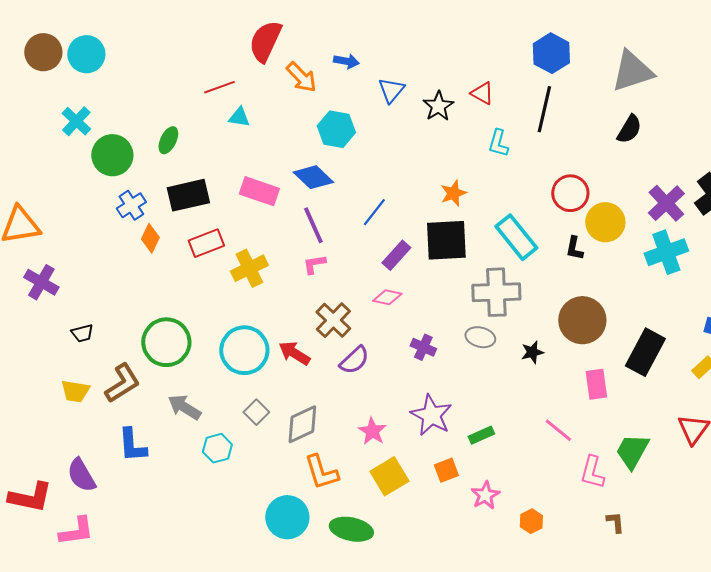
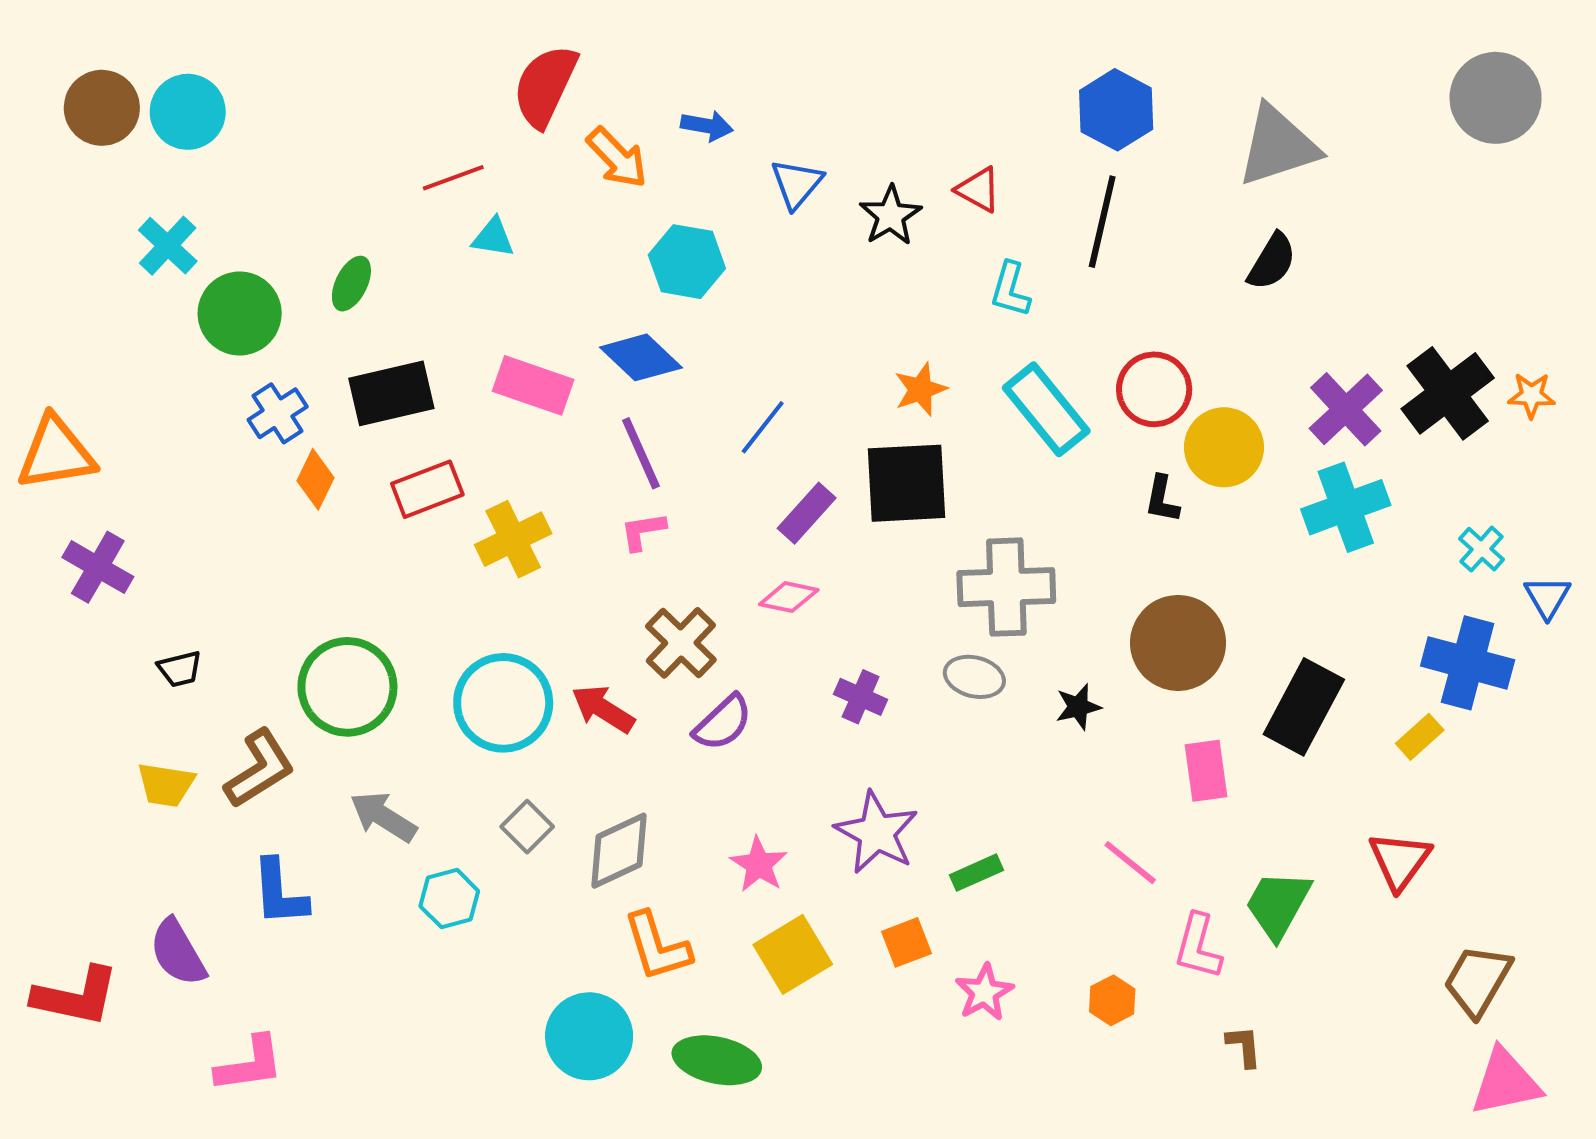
cyan rectangle: (516, 237) -> (1046, 409), moved
orange hexagon: (531, 521) -> (1112, 1000), moved
pink L-shape: (76, 531) -> (250, 1064), moved

